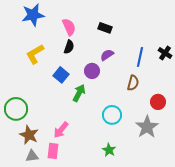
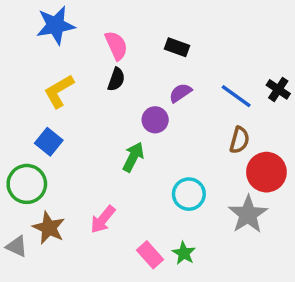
blue line: (140, 57) -> (236, 96), turned -66
blue square: (61, 75) -> (49, 142), moved
brown semicircle: (133, 83) -> (239, 140), moved
red circle: (158, 102) -> (266, 172), size x1.5
pink rectangle: (53, 151) -> (150, 255), moved, turned -49
gray triangle: (32, 156) -> (17, 246), moved, turned 32

